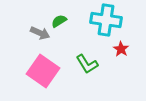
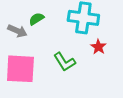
pink square: (43, 71) -> (20, 69), turned -32

